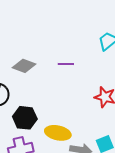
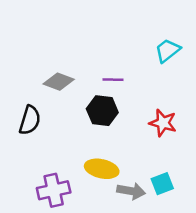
black hexagon: (25, 118) -> (102, 111), moved

